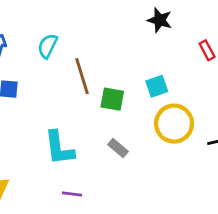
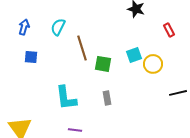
yellow circle: (174, 124) -> (153, 64), moved, size x0.7
gray rectangle: (118, 148) -> (107, 98), turned 40

